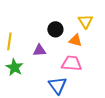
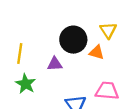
black circle: (55, 29) -> (73, 40), size x1.5
pink trapezoid: (71, 63) -> (107, 91), moved

